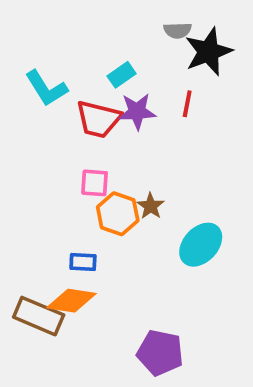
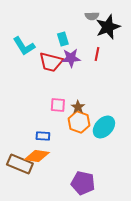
cyan rectangle: (122, 75) -> (63, 39), turned -72
pink square: (95, 183) -> (58, 105), moved
orange hexagon: (118, 214) -> (79, 122), moved

